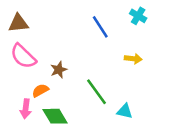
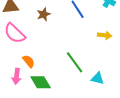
brown star: (59, 70) -> (44, 14), moved
orange semicircle: (40, 90) -> (29, 61), turned 80

